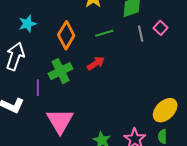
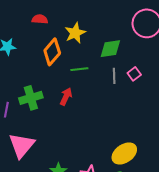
orange diamond: (66, 35) -> (52, 52), moved
red arrow: (96, 63) -> (66, 97), turned -42

